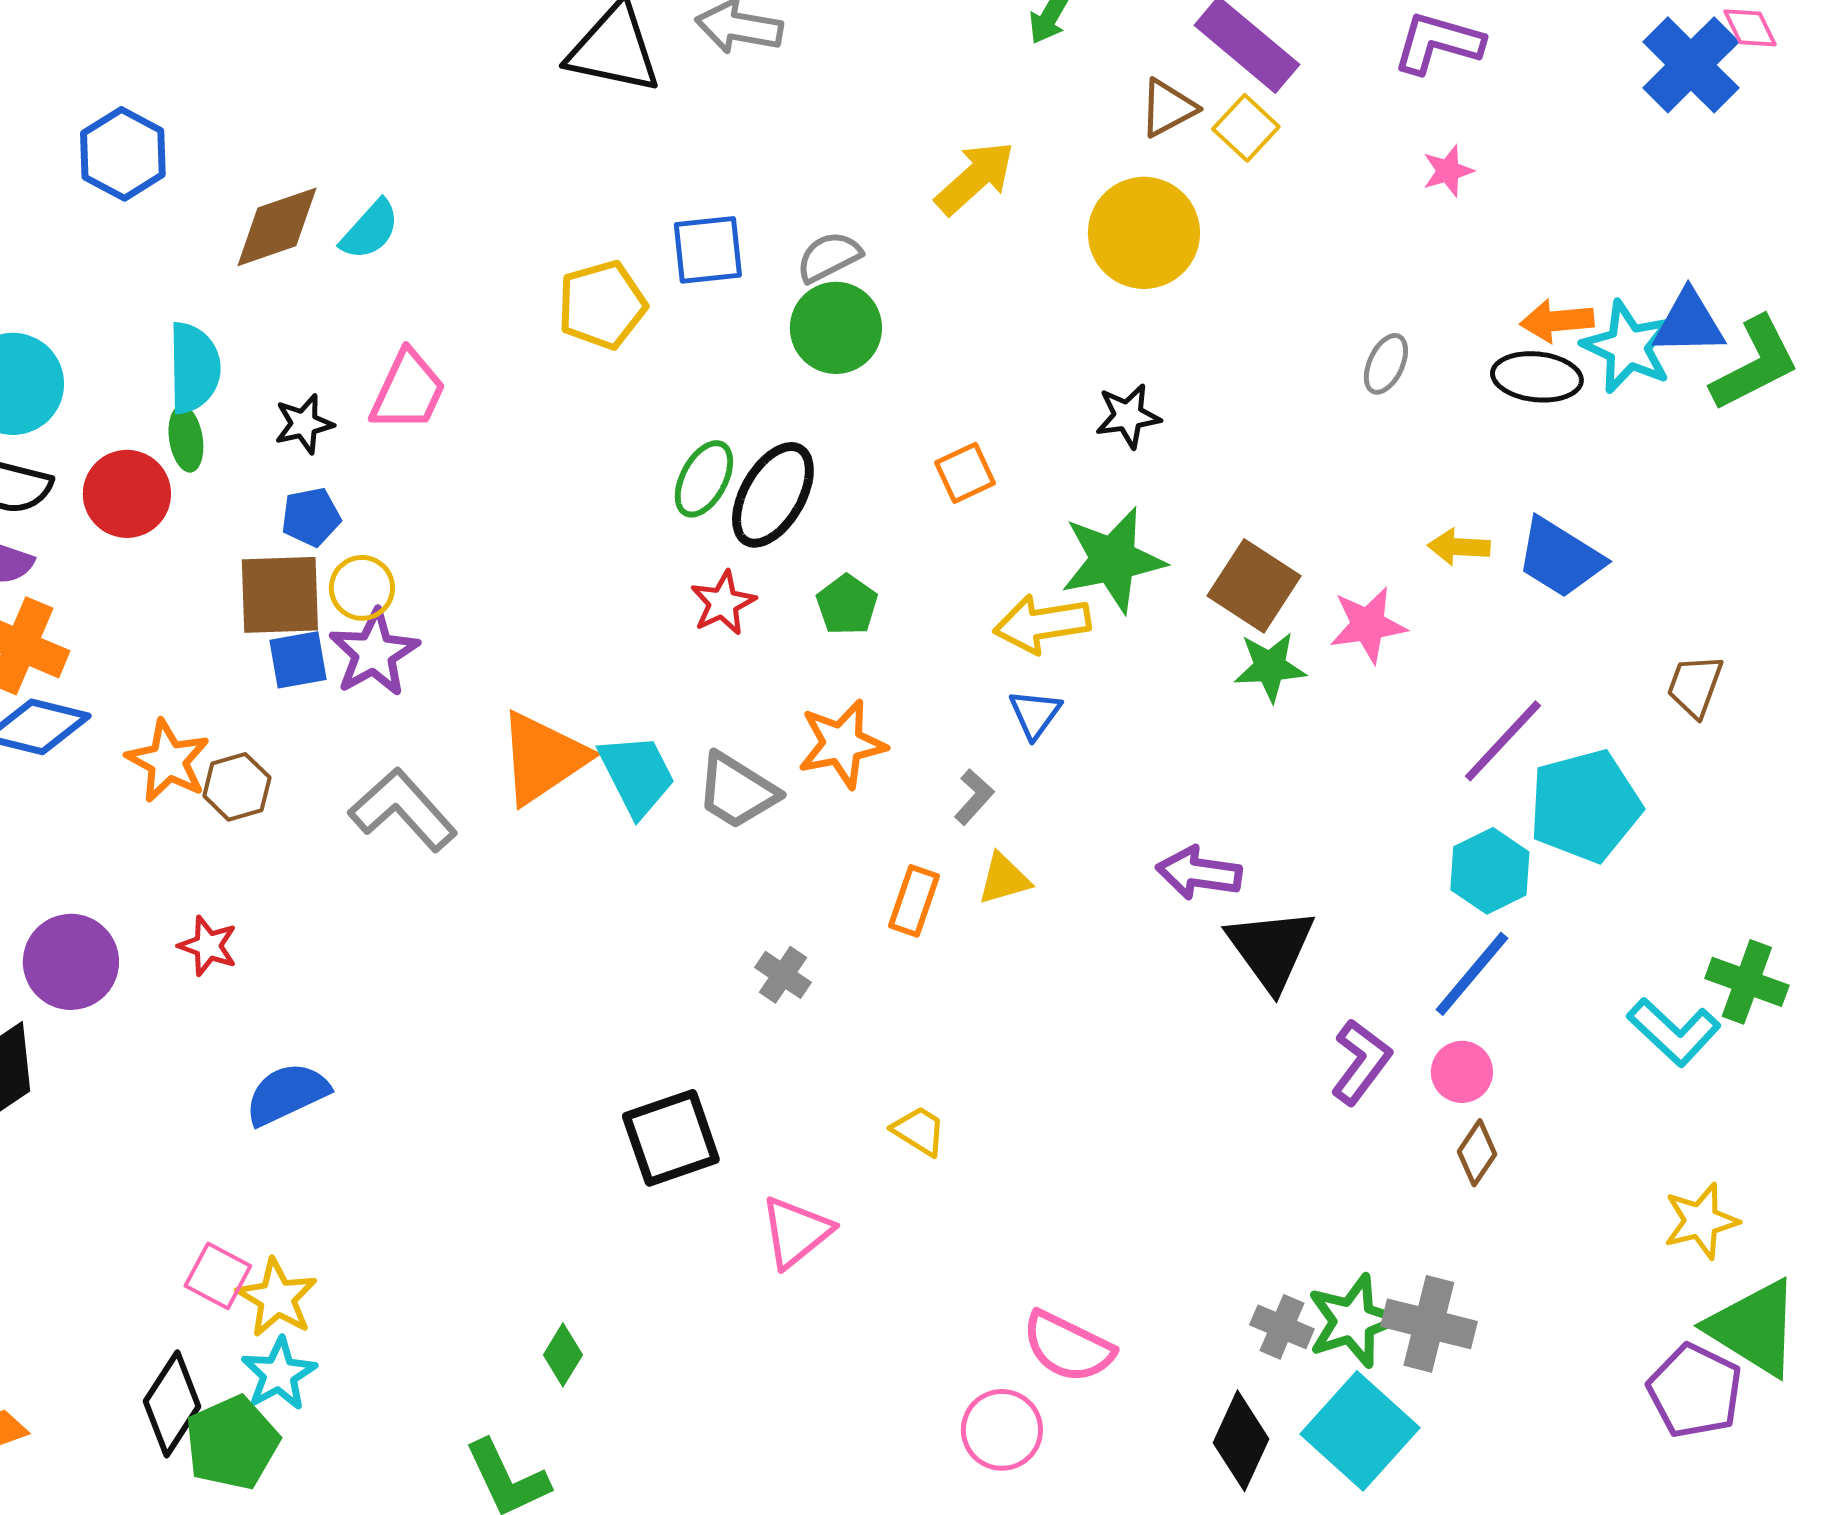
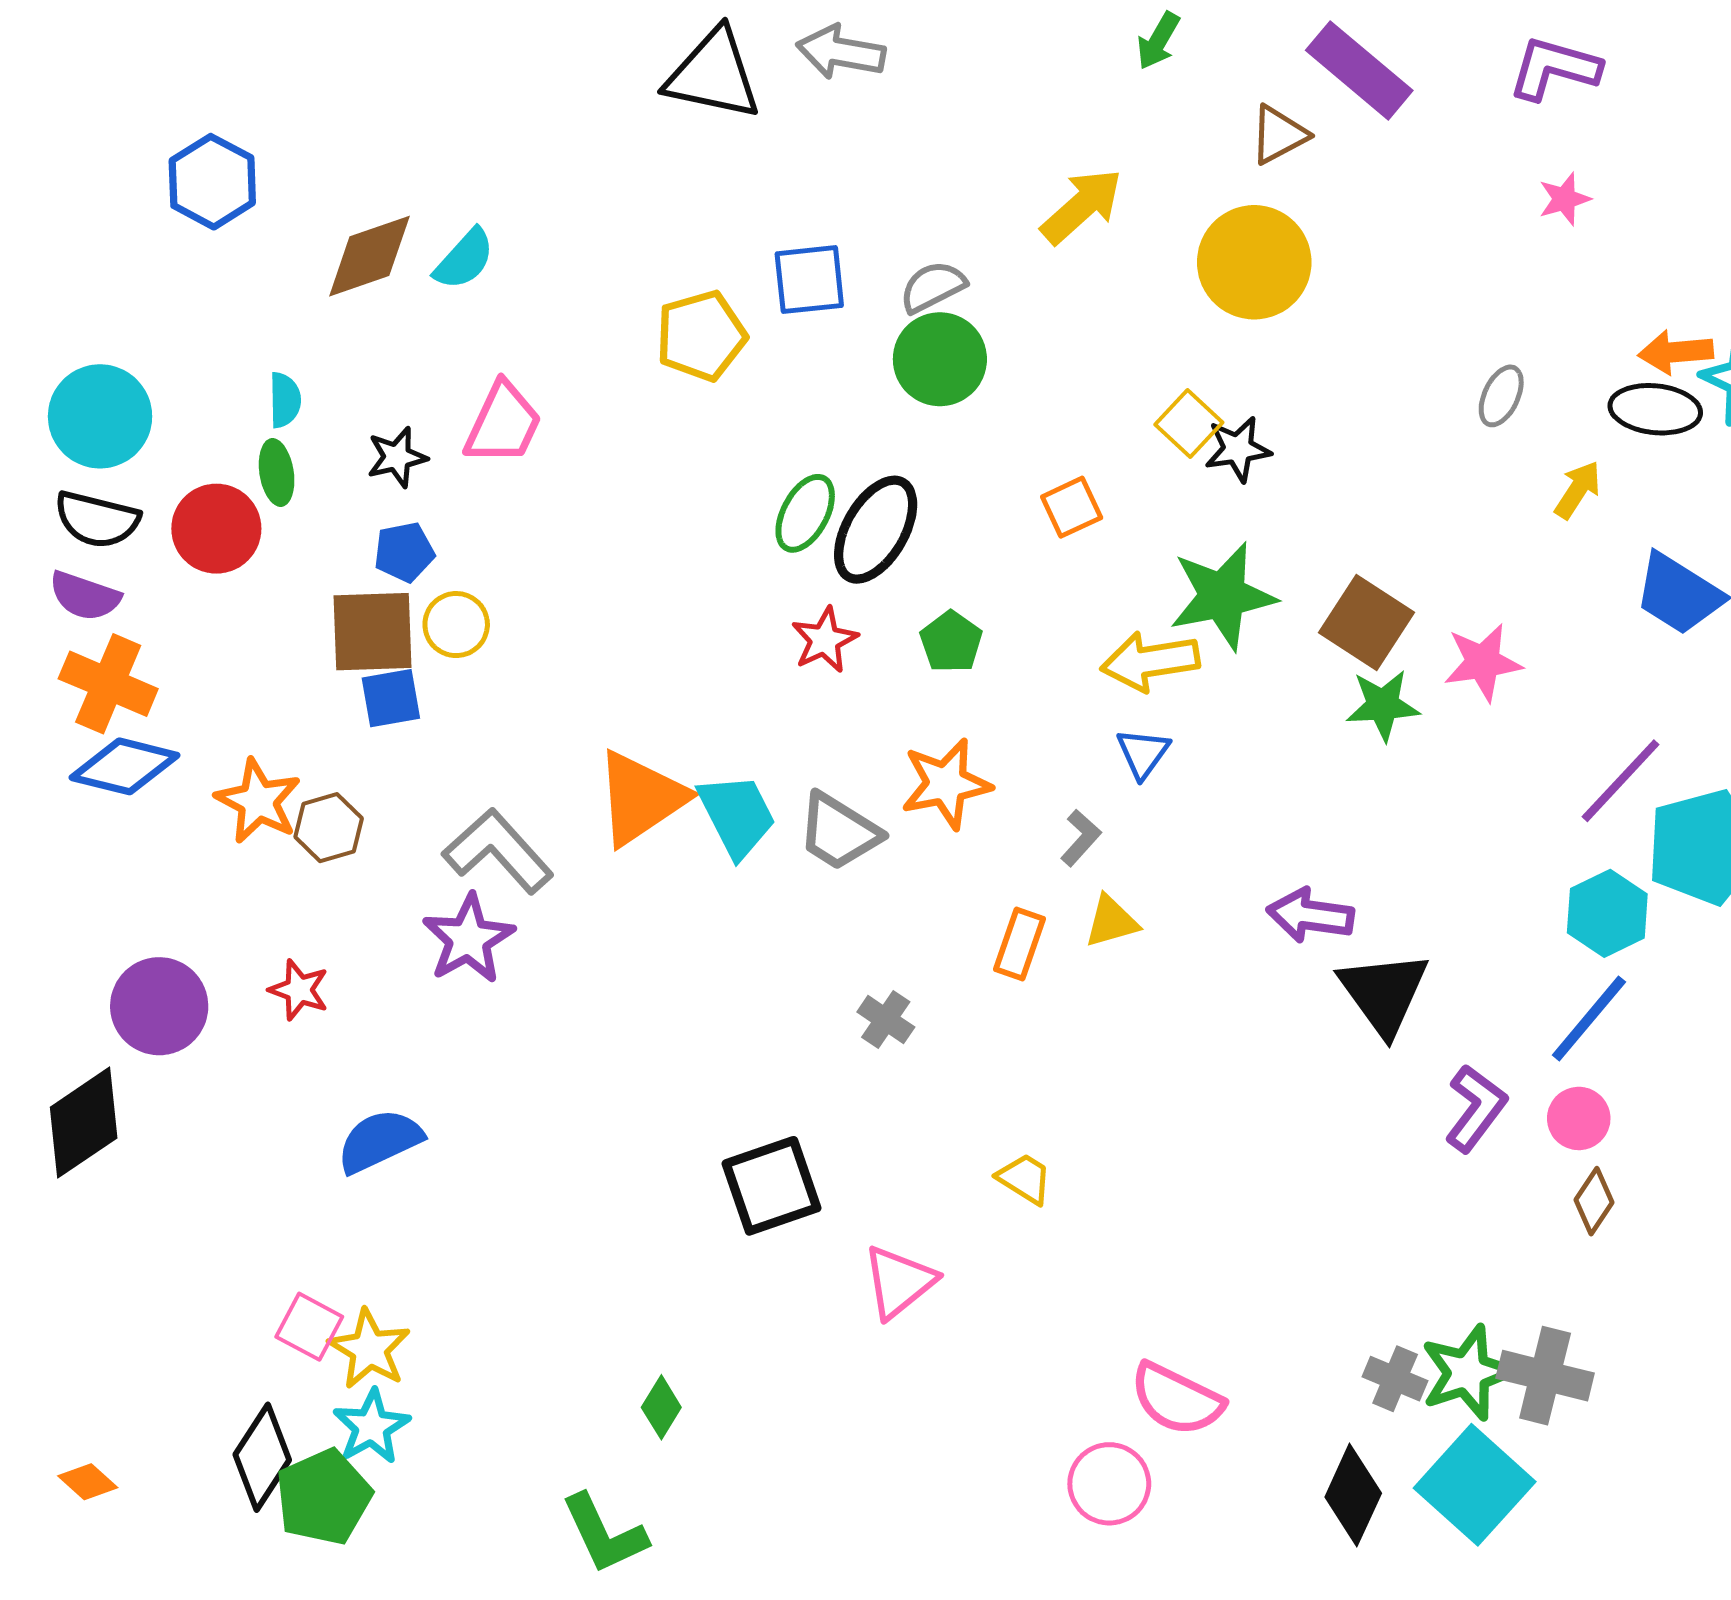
yellow square: (1246, 128) -> (1189, 424), moved
cyan semicircle: (194, 368) -> (285, 400), size x0.6
yellow arrow: (1459, 547) -> (1578, 490), moved, turned 120
purple star: (374, 653) -> (468, 939), moved

